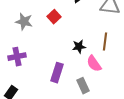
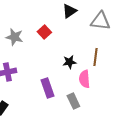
pink semicircle: (94, 64) -> (84, 79), turned 30
purple rectangle: (57, 73) -> (47, 88), turned -36

